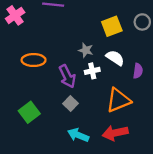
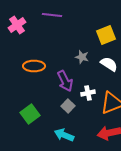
white cross: (92, 71) -> (88, 93), moved
cyan arrow: (78, 135) -> (64, 135), moved

